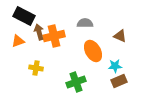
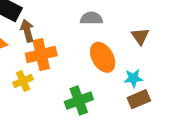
orange cross: (54, 36) -> (41, 54), moved
brown triangle: (120, 36) -> (140, 36), turned 32
yellow cross: (36, 68) -> (23, 81), turned -32

